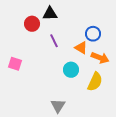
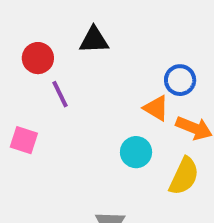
red circle: (32, 24) -> (38, 58), moved
purple line: (54, 41) -> (60, 94), moved

